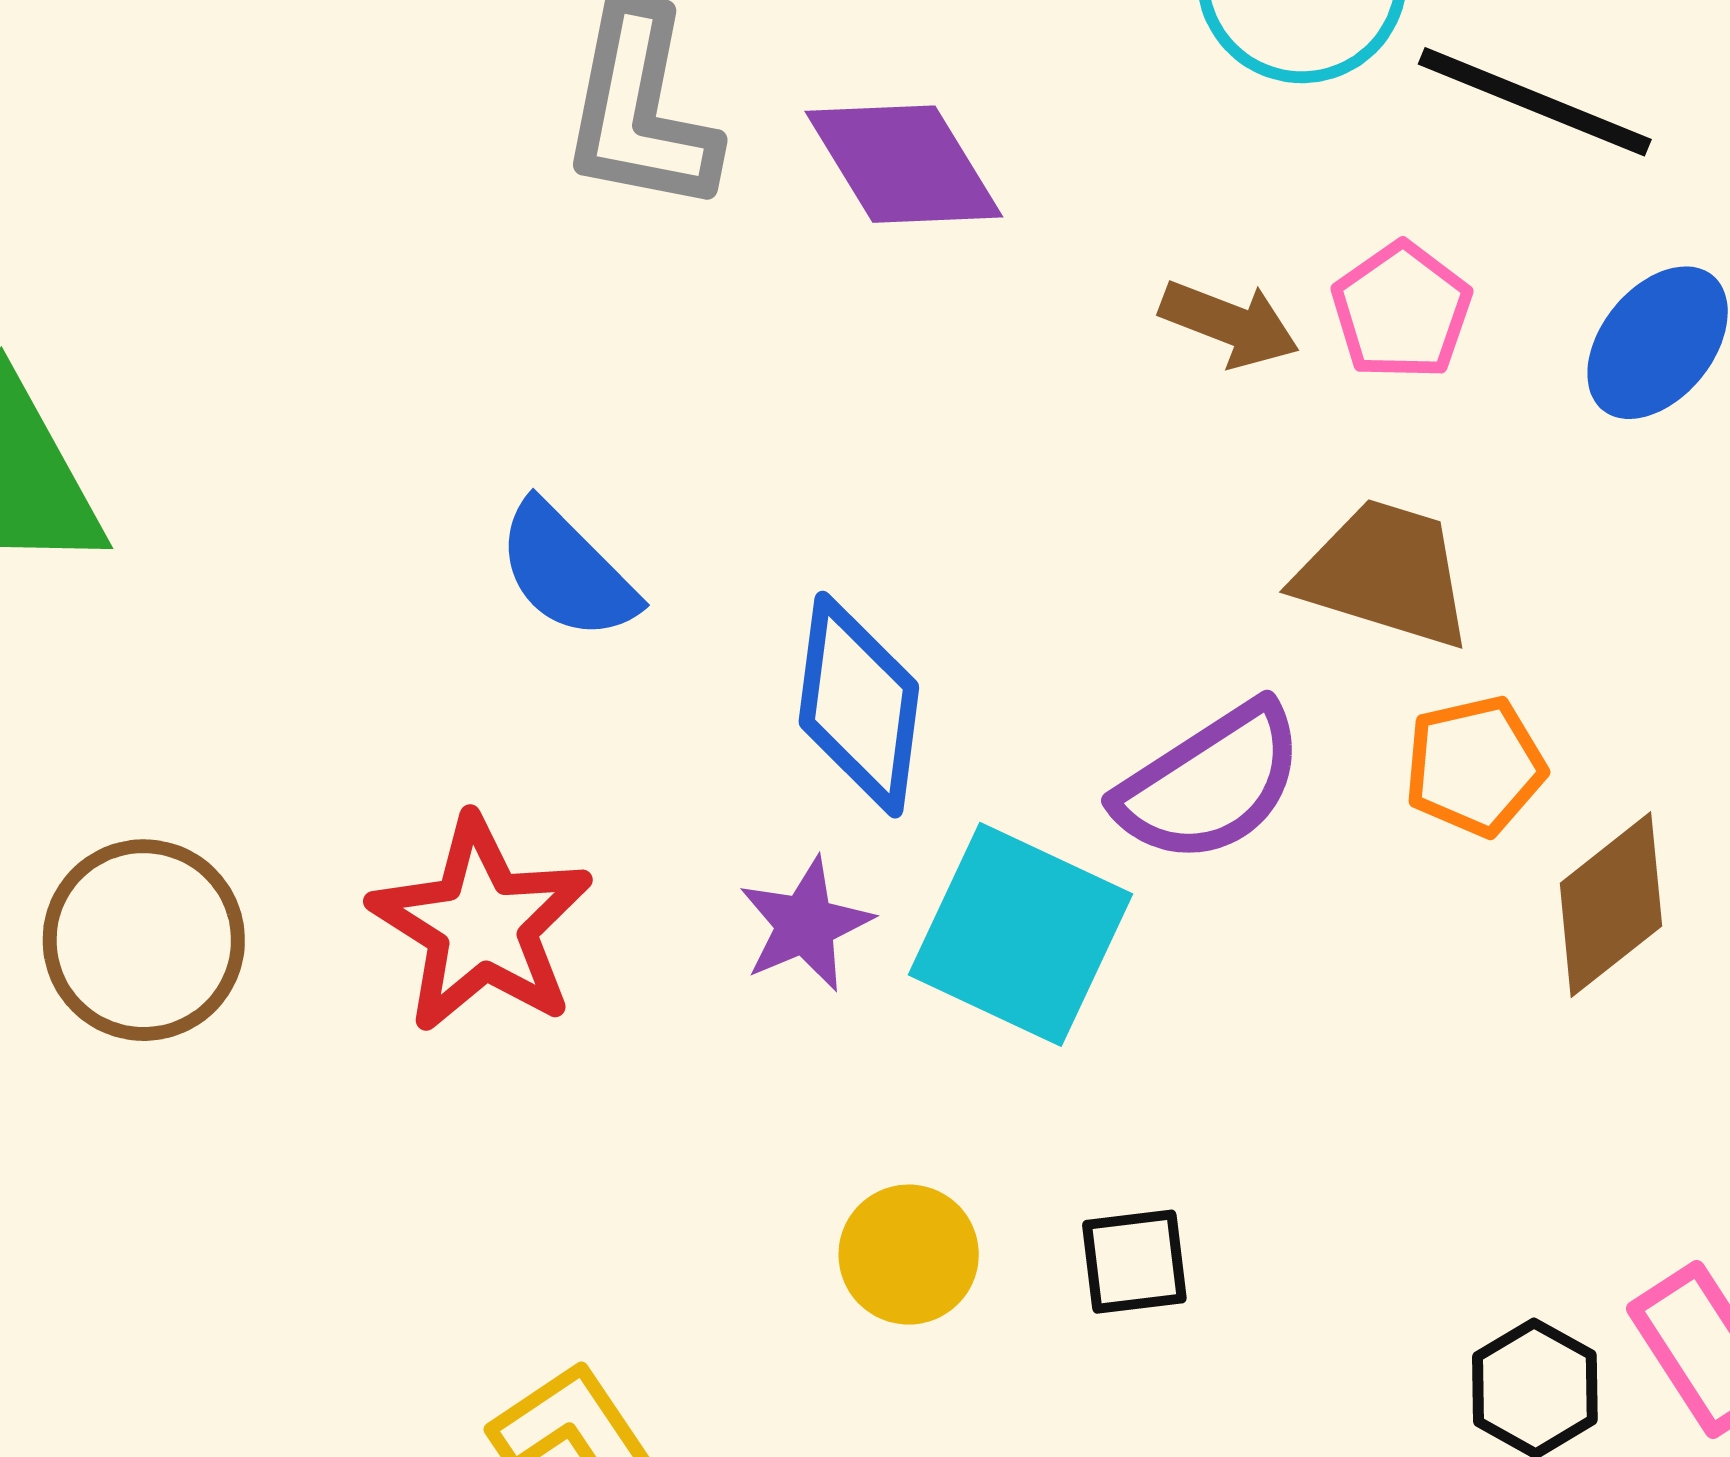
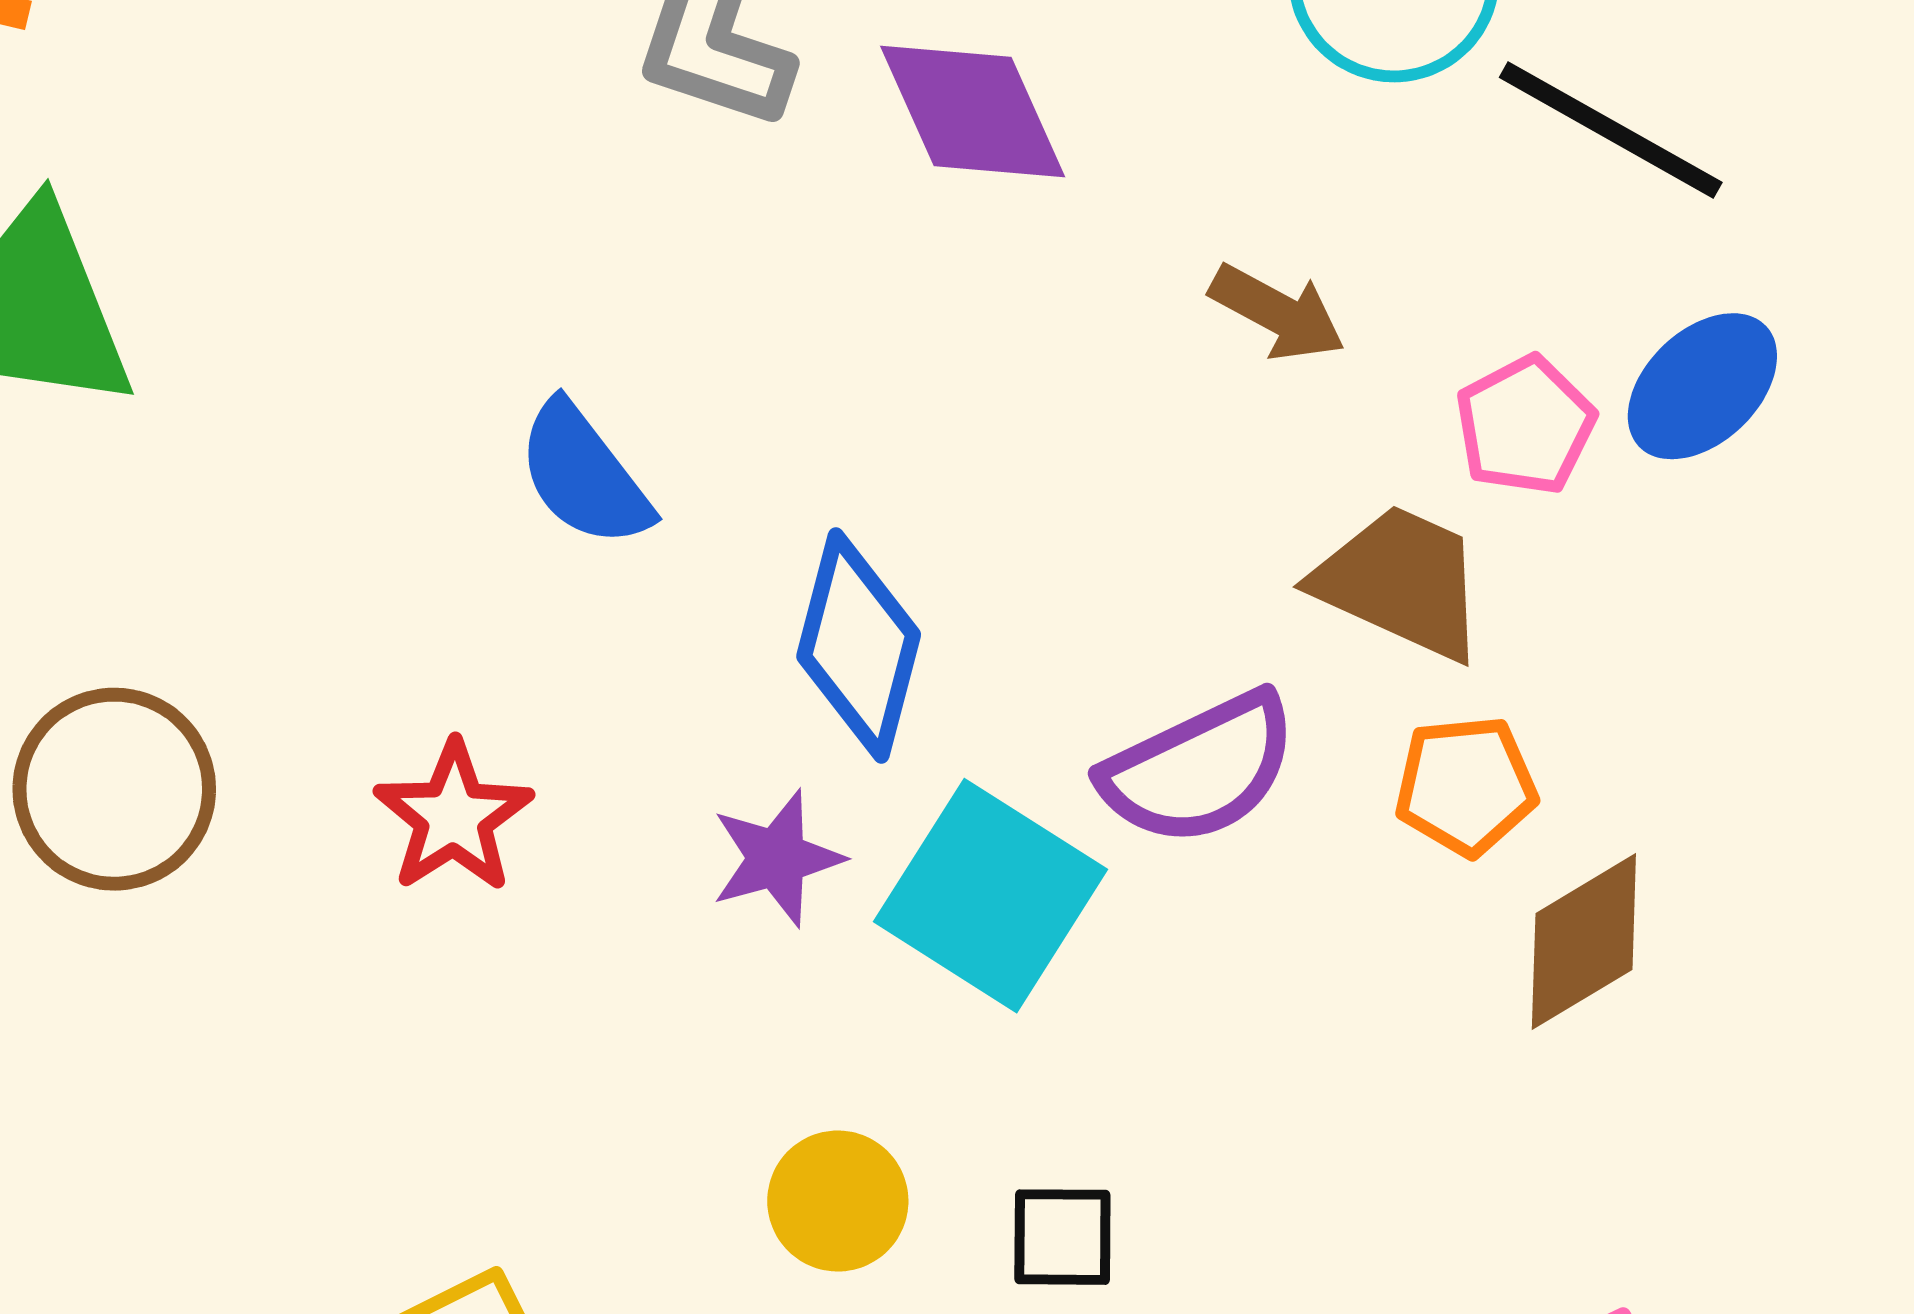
pink pentagon: (1402, 311) -> (1525, 425), moved
red star: (481, 925) -> (453, 817), size x0.7

